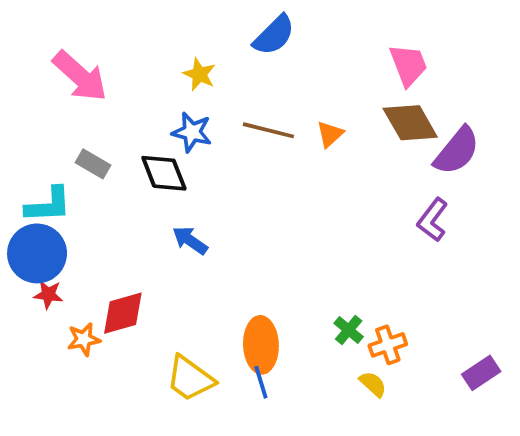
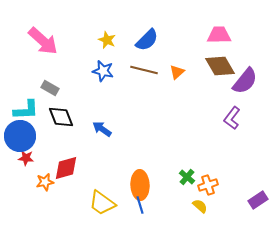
blue semicircle: (274, 35) -> (147, 40), moved
pink trapezoid: (408, 65) -> (219, 35), turned -70
black diamond: (164, 173) -> (61, 117), moved

